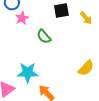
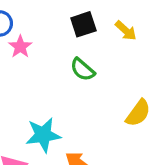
green semicircle: (44, 36) -> (82, 70), moved

